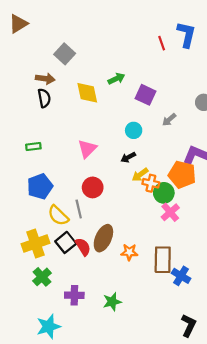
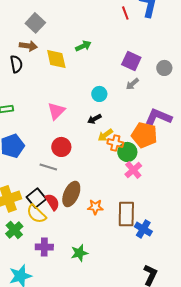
brown arrow: (45, 79) -> (28, 46), moved
purple square: (145, 95) -> (131, 61), moved
gray line: (79, 209) -> (48, 167), turned -60
yellow semicircle: (58, 215) -> (36, 214), moved

